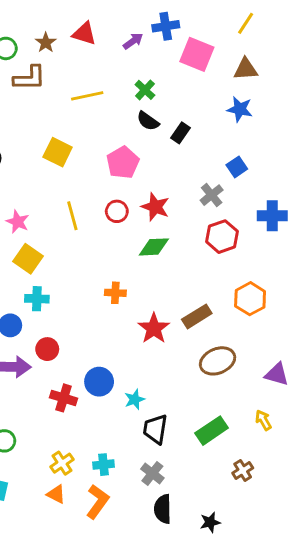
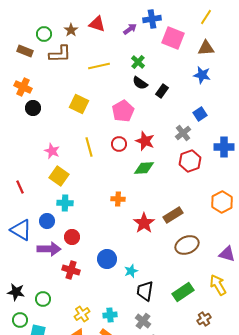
orange hexagon: (250, 299) -> (222, 202), moved
red cross: (64, 398) -> (71, 270), moved
yellow arrow: (263, 420) -> (218, 285), size x1.5

